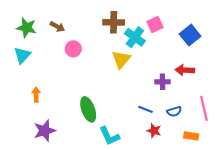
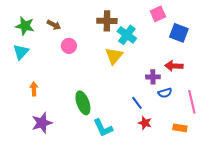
pink square: (155, 24) -> (158, 14), moved
blue square: (190, 35) -> (179, 33), turned -30
blue line: (145, 109) -> (137, 103), turned 32
blue semicircle: (174, 112) -> (165, 93), moved

